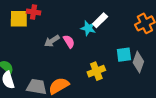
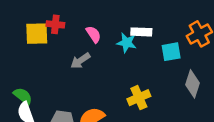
white rectangle: (100, 20) -> (141, 32), turned 49
pink semicircle: (69, 41) -> (93, 34), moved
cyan square: (124, 55) -> (171, 52), moved

